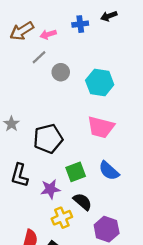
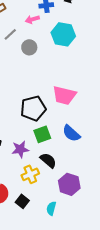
pink arrow: (48, 34) -> (32, 19), moved
cyan hexagon: (100, 83) -> (63, 34), moved
black pentagon: (48, 139) -> (33, 108), moved

